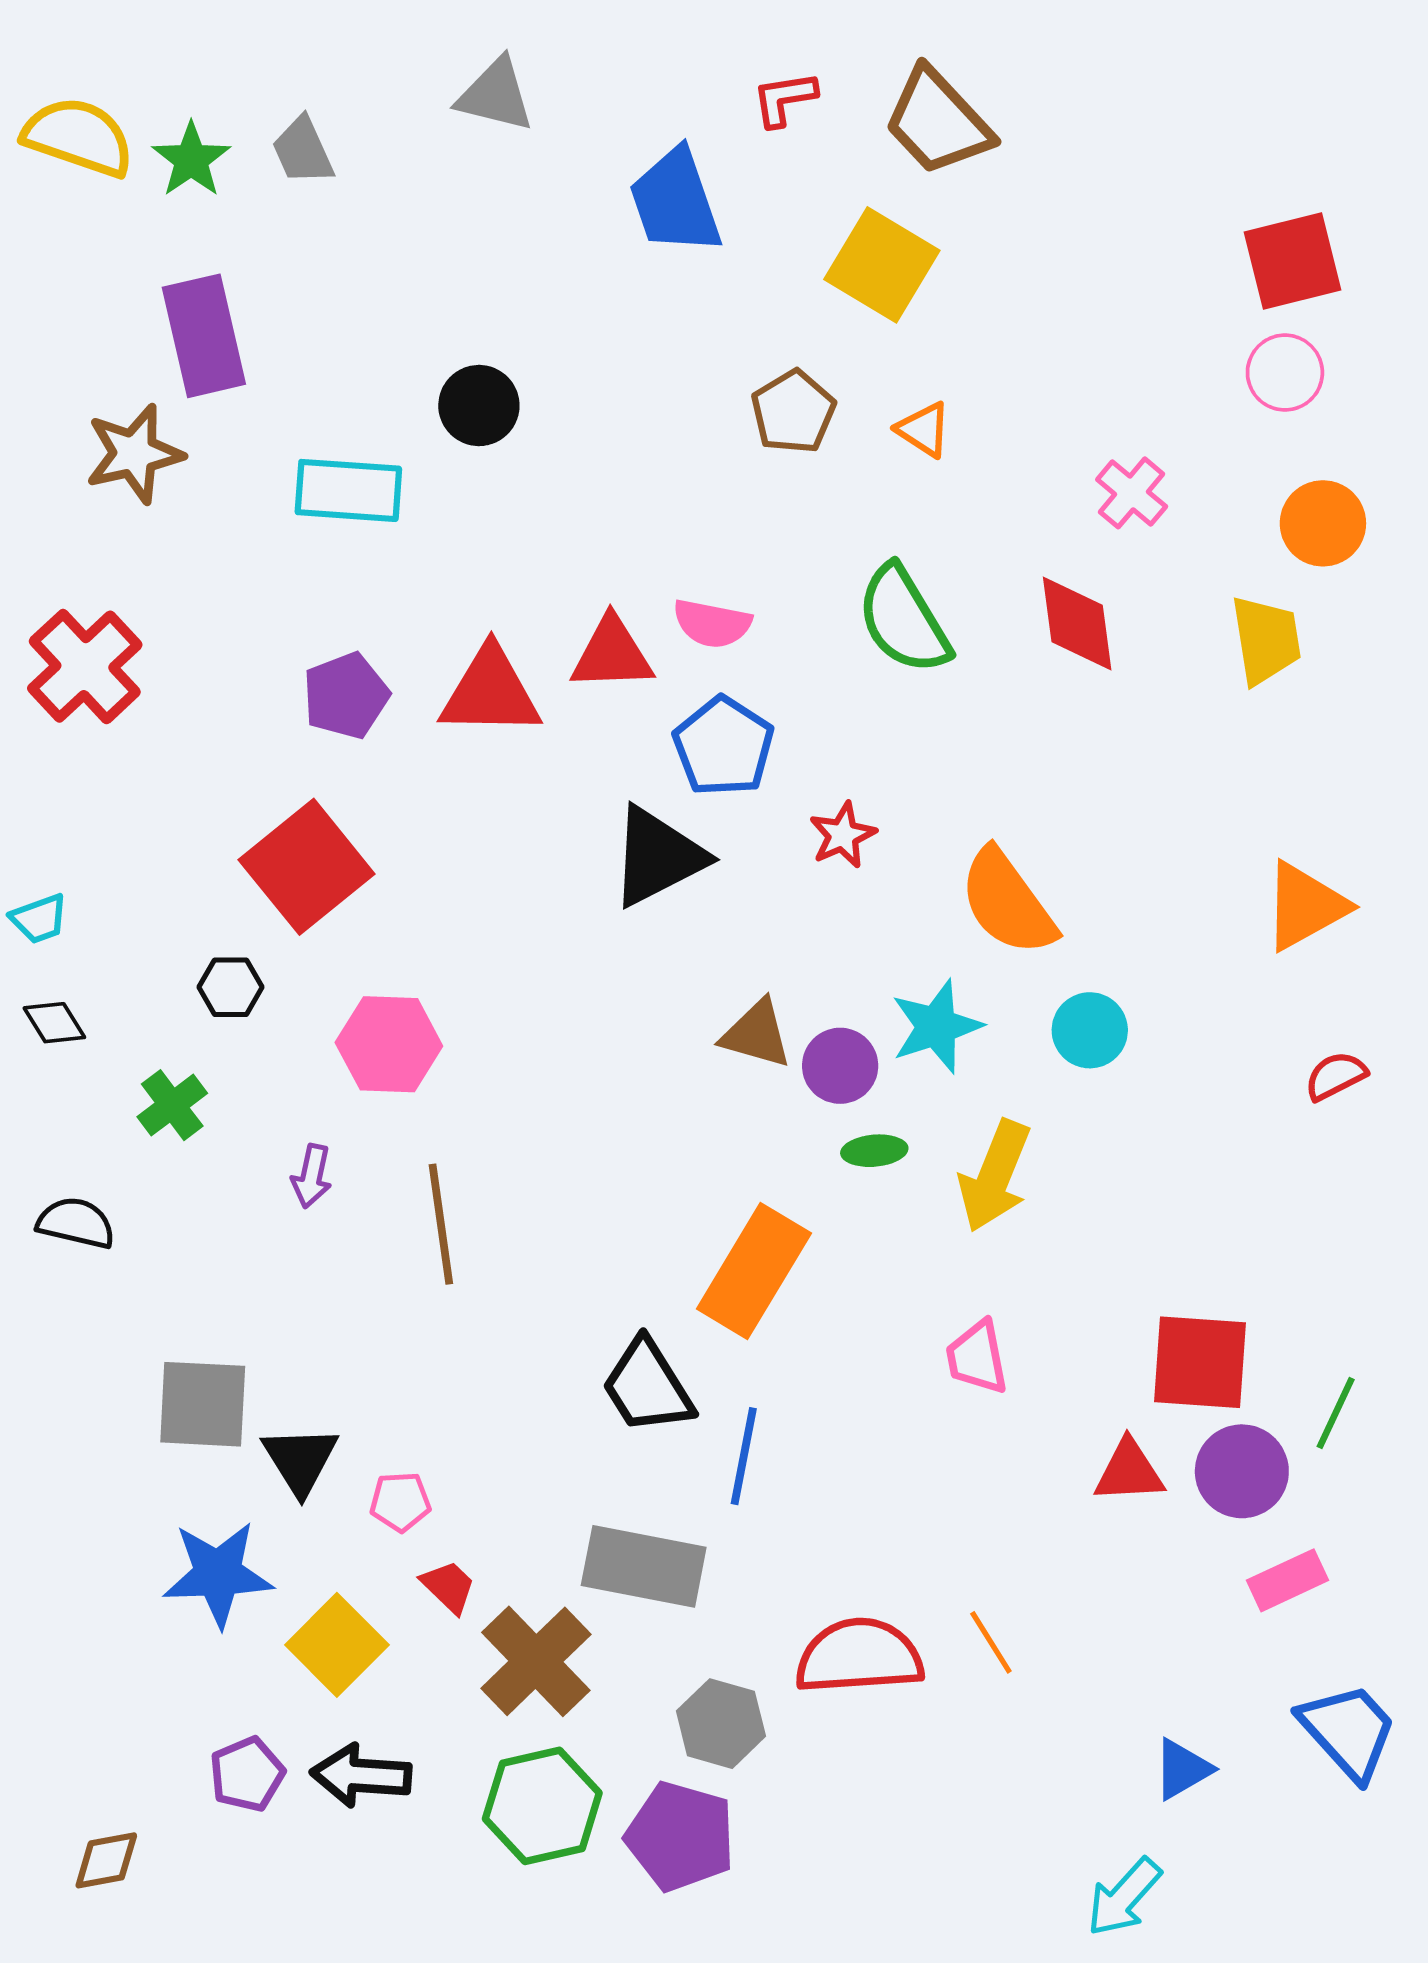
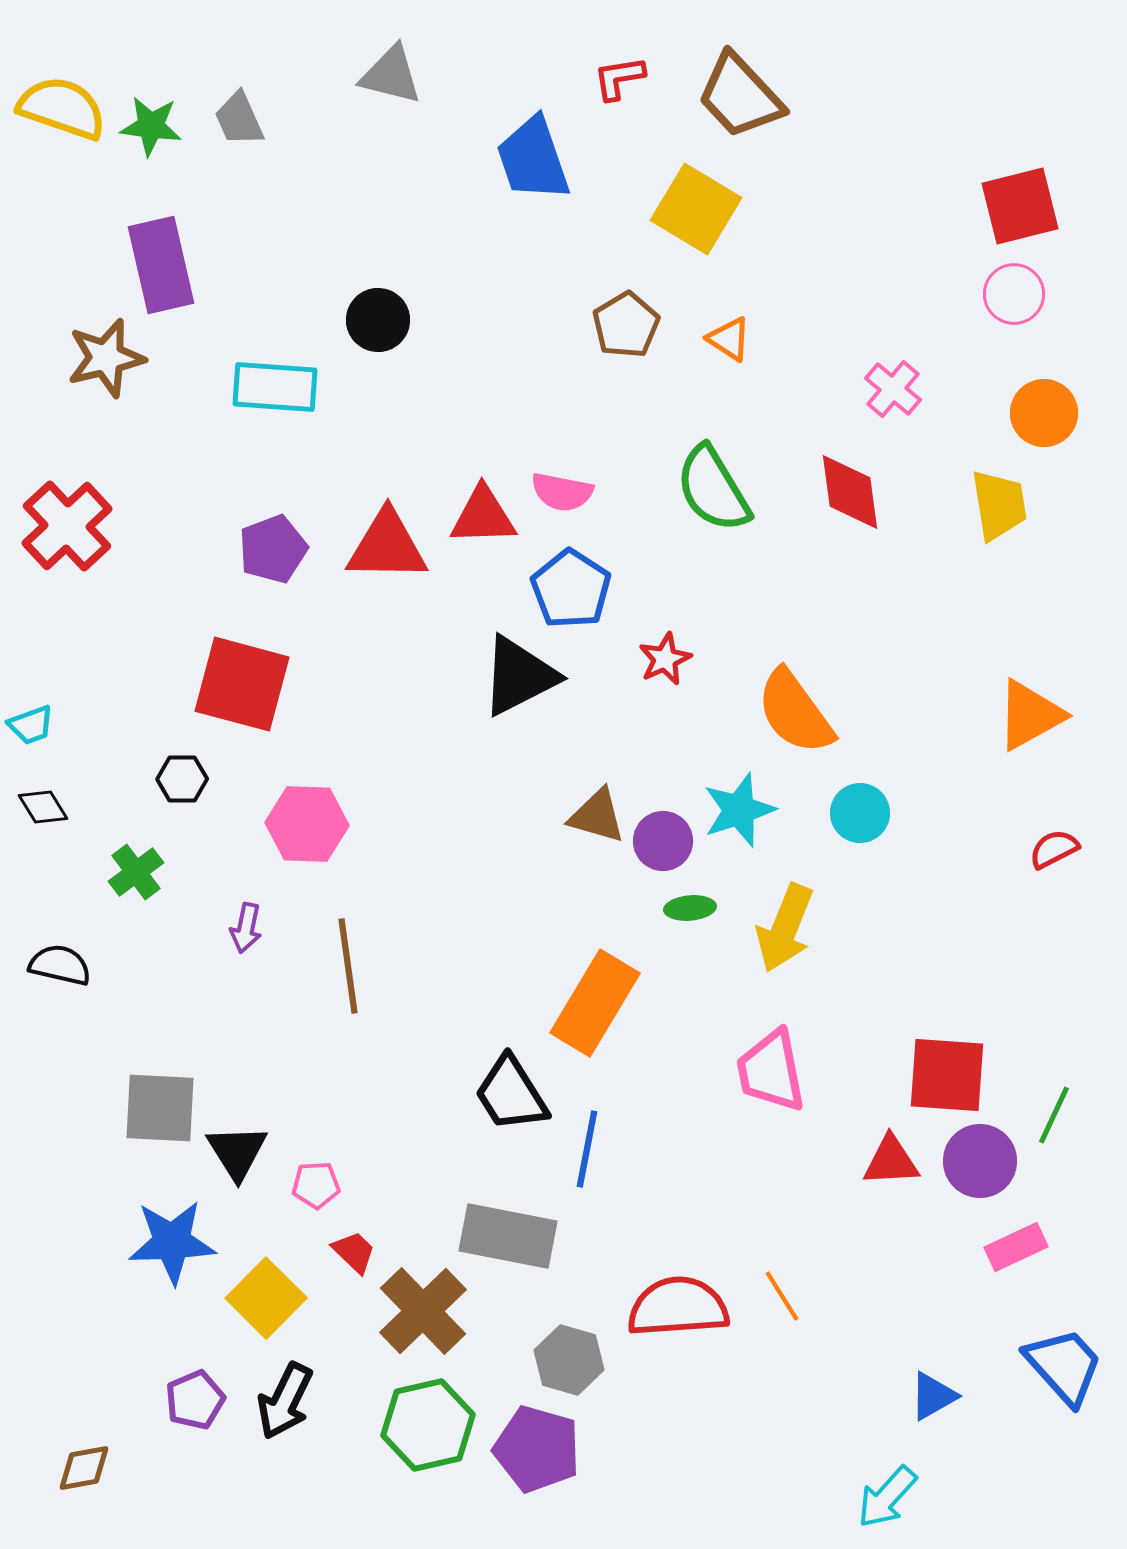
green star: (191, 160) -> (151, 126), turned -30
red square: (307, 867) -> (242, 684), turned -36
pink trapezoid: (977, 1357) -> (771, 1071), size x1.4
black arrow: (361, 1775) -> (285, 1401), turned -68

